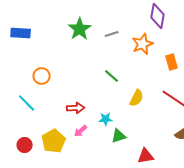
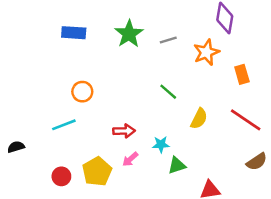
blue rectangle: (21, 33) -> (74, 33), moved
cyan line: (27, 103) -> (64, 125), turned -66

